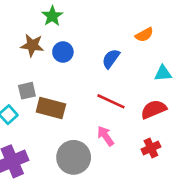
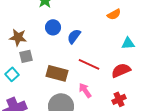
brown star: (32, 45) -> (18, 37), moved
blue semicircle: (111, 59) -> (74, 36), moved
brown rectangle: (51, 108) -> (57, 73), moved

